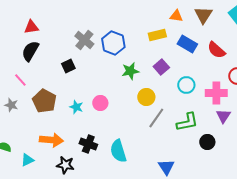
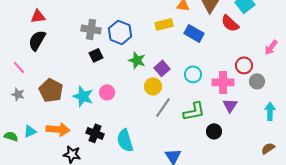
gray cross: (84, 40) -> (91, 29), turned -30
red semicircle: (216, 50) -> (230, 23), moved
black square: (68, 66) -> (96, 55), moved
purple square: (161, 67) -> (162, 68), moved
green star: (130, 71) -> (137, 60), turned 30
pink line: (20, 80) -> (19, 67), moved
cyan star: (76, 107) -> (83, 96), size x1.5
cyan triangle: (27, 160) -> (30, 131), moved

